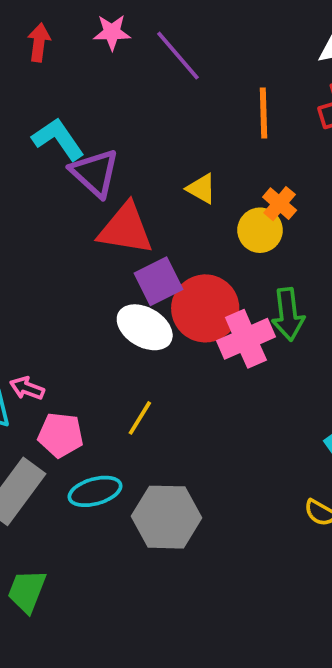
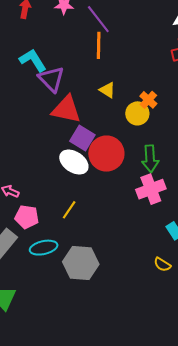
orange line: (264, 113) -> (99, 45), moved
purple square: (158, 281) -> (82, 138), turned -35
pink cross: (246, 339) -> (151, 189), moved

